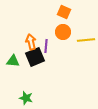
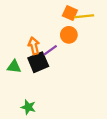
yellow line: (86, 40) -> (84, 16), moved
purple line: (46, 46) -> (50, 50), turned 48

